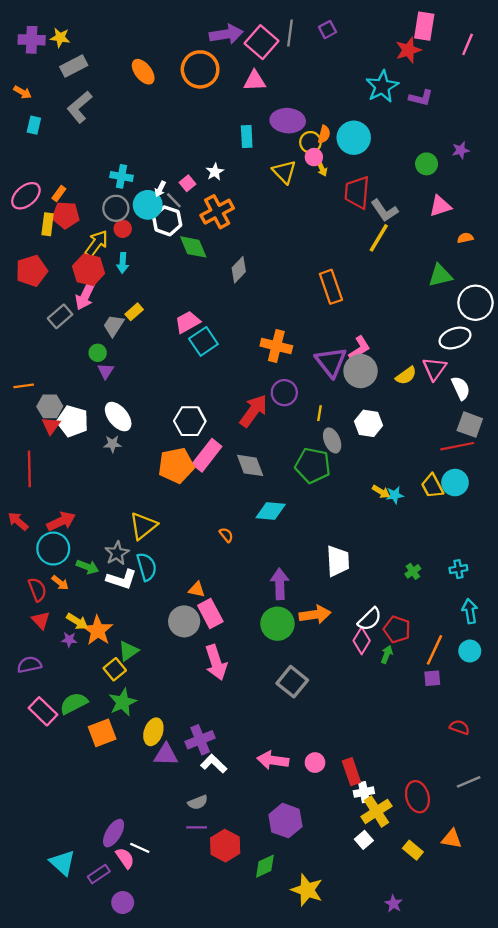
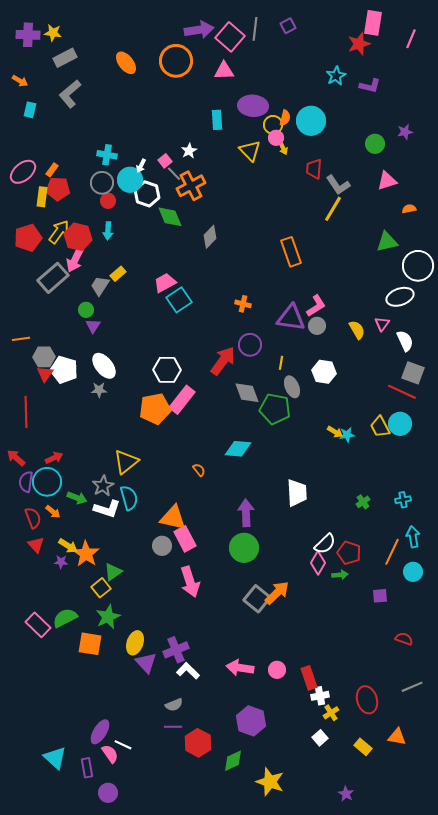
cyan star: (382, 86) -> (336, 76), size x0.7
red trapezoid: (357, 192) -> (314, 169), size x0.7
gray line: (174, 200) -> (174, 174), moved
yellow arrow: (96, 244) -> (59, 232), moved
gray rectangle: (60, 316) -> (53, 278), size x1.4
orange cross: (276, 346) -> (243, 304), size x0.6
purple triangle: (331, 362) -> (291, 318), turned -44
pink triangle: (435, 369) -> (382, 324), size x0.7
gray circle: (361, 371) -> (317, 326), size x0.6
yellow semicircle: (406, 376) -> (357, 330), turned -84
red line: (457, 446) -> (402, 392), turned 36
gray diamond: (250, 465) -> (247, 393), moved
red arrow: (61, 521) -> (54, 458), size x0.7
orange triangle: (197, 590) -> (173, 518), size x1.8
orange arrow: (315, 615) -> (277, 593), moved, turned -36
gray circle: (184, 621) -> (162, 546), size x0.7
orange line: (435, 650) -> (392, 552), moved
green arrow: (387, 654) -> (340, 575), turned 63
purple semicircle: (29, 665) -> (26, 482), moved, turned -70
orange square: (102, 733) -> (90, 644), turned 30
purple triangle: (166, 755) -> (146, 663), turned 45
yellow cross: (376, 811) -> (331, 713), size x0.6
purple rectangle: (99, 874) -> (87, 768), turned -66

